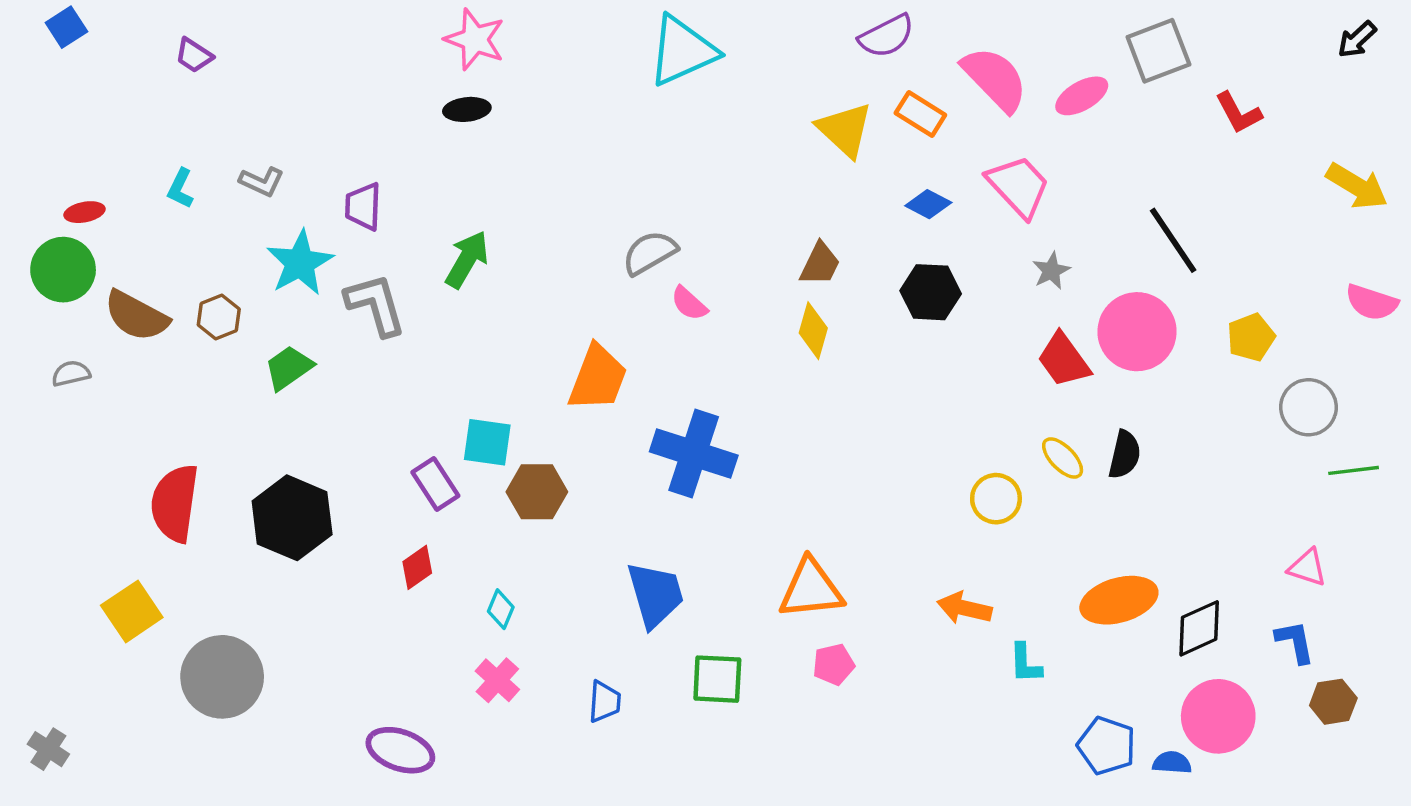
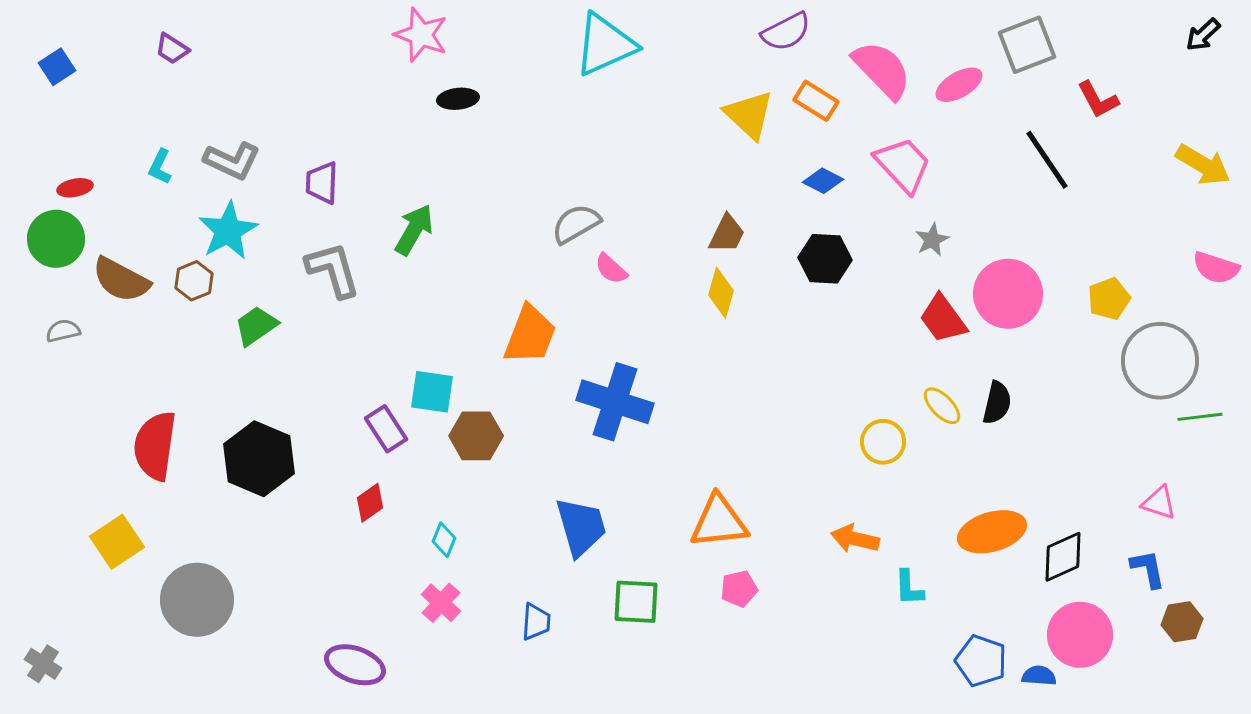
blue square: (66, 27) -> (57, 67), moved
black ellipse: (467, 109) -> (458, 99), moved
gray L-shape: (262, 182) -> (232, 161), size x1.4
black line: (1173, 240) -> (1047, 160), moved
cyan star: (300, 263) -> (228, 231), moved
gray circle: (1308, 407) -> (1160, 361), size x1.5

